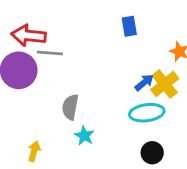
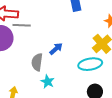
blue arrow: (144, 82) -> (56, 49), moved

